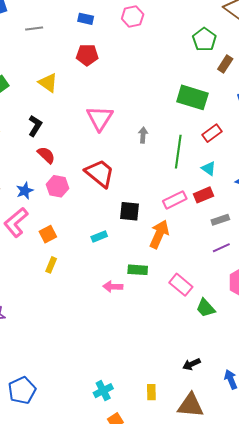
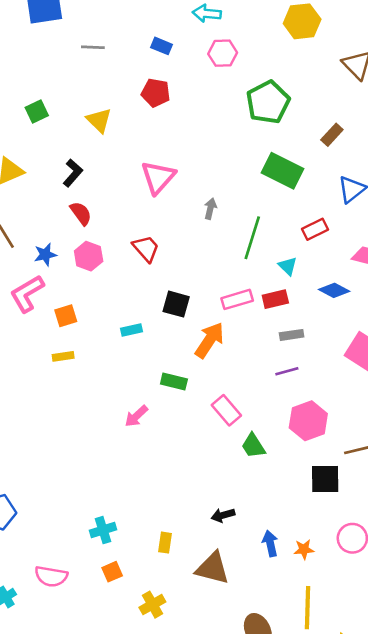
green pentagon: (204, 39) -> (268, 102), moved, size x1.4
red rectangle: (212, 133) -> (315, 229), moved
red trapezoid: (100, 173) -> (146, 248), size x0.7
yellow rectangle: (51, 265) -> (63, 356), turned 49
pink arrow: (113, 287) -> (136, 416), moved, turned -54

